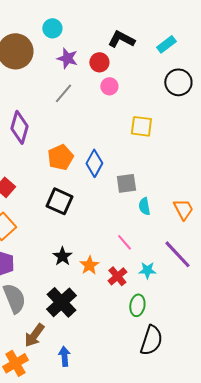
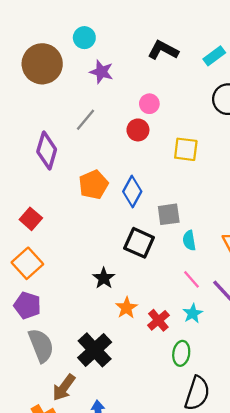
red circle: (99, 62) -> (138, 130), moved
gray line: (63, 93) -> (85, 120), moved
black square: (59, 201) -> (139, 243), moved
pink line: (124, 242) -> (191, 279), moved
black star: (62, 256) -> (104, 278), moved
cyan star: (147, 270) -> (193, 313), turned -30

